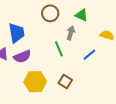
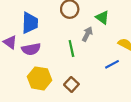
blue line: (89, 55) -> (112, 64), moved

